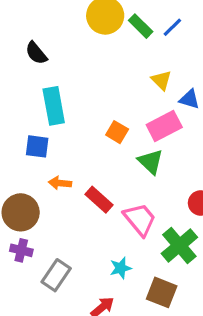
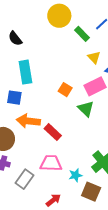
green rectangle: (141, 26) -> (82, 34), moved
orange arrow: (60, 183) -> (28, 121), size x1.6
pink trapezoid: (140, 219) -> (51, 163), moved, turned -50
cyan star: (121, 268) -> (75, 175), moved

